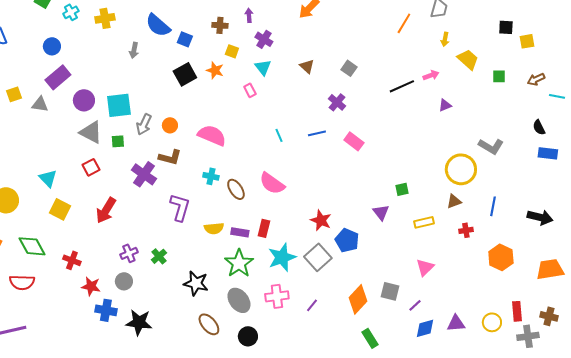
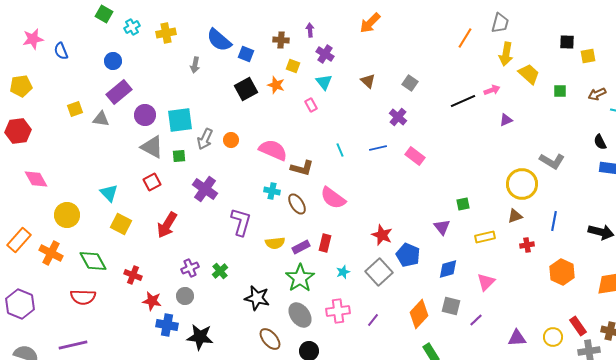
yellow arrow: (445, 39) -> (506, 54), size x1.6
brown L-shape: (170, 157) -> (302, 168), moved
purple rectangle: (240, 232) -> (301, 247), turned -36
cyan star: (282, 257) -> (343, 272), size x0.5
red rectangle: (517, 311) -> (578, 326), turned -30
blue diamond: (425, 328) -> (448, 269), moved

